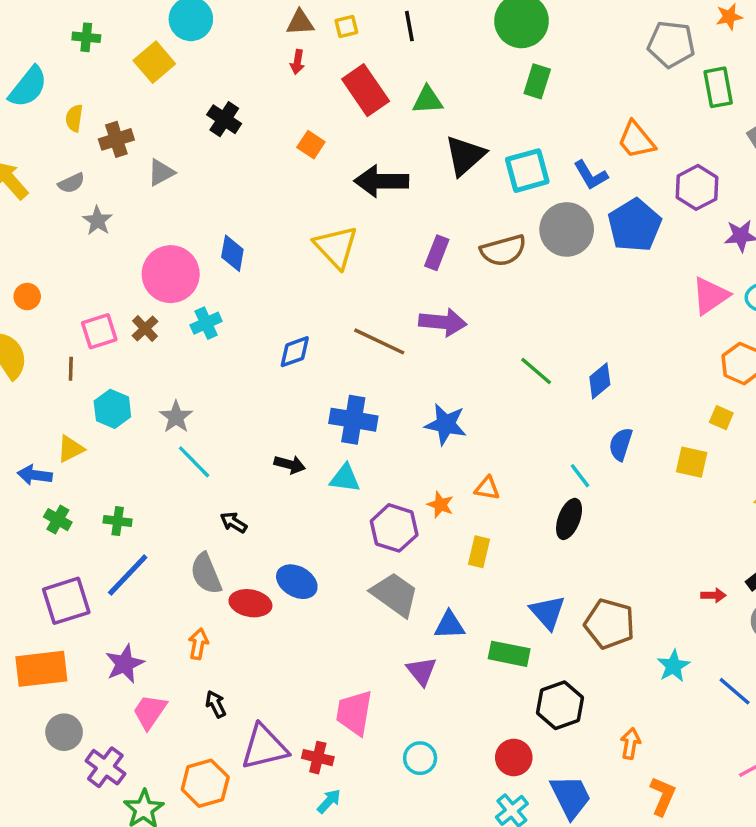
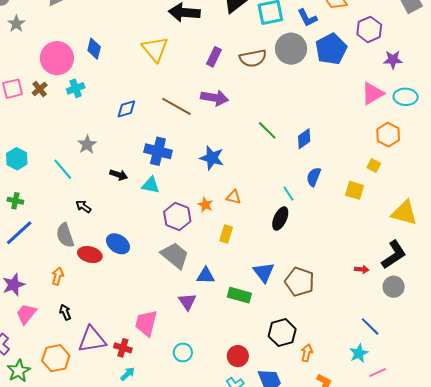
cyan hexagon: (112, 409) -> (17, 159), moved
gray star: (176, 417) -> (87, 144), moved
cyan star: (673, 666) -> (359, 353), moved
black hexagon: (560, 705) -> (282, 333), moved

